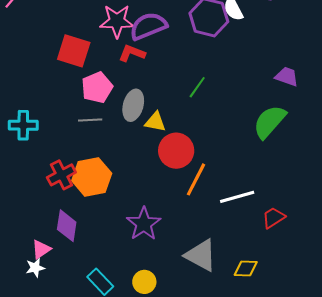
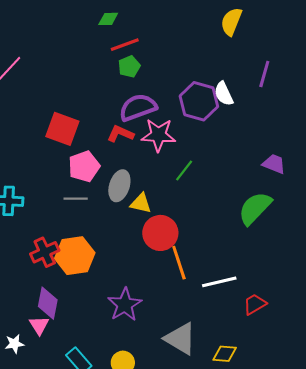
pink star: (117, 21) -> (158, 135), moved
orange line: (196, 179) -> (179, 263), turned -48
pink triangle: (41, 249) -> (39, 325), moved, turned -30

